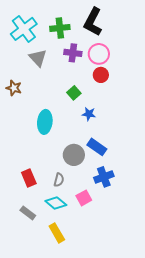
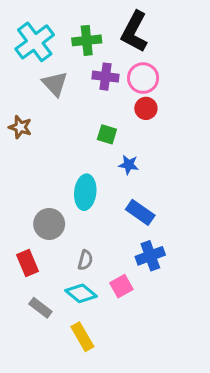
green square: (74, 93) -> (107, 134), turned -32
cyan ellipse: (45, 122) -> (85, 192), moved
gray circle: (74, 155) -> (49, 224), moved
red rectangle: (29, 178) -> (27, 263), moved

